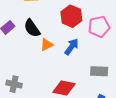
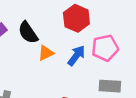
pink pentagon: (99, 27) -> (105, 48), moved

